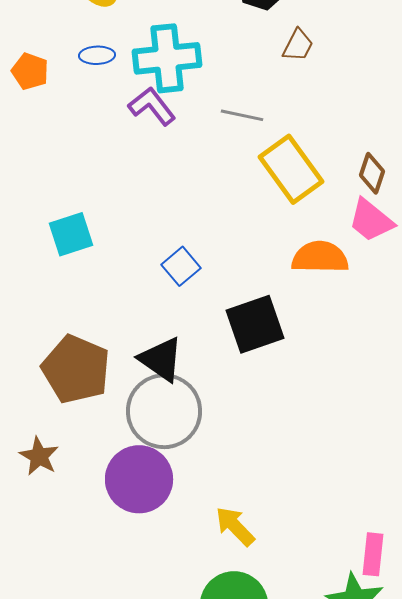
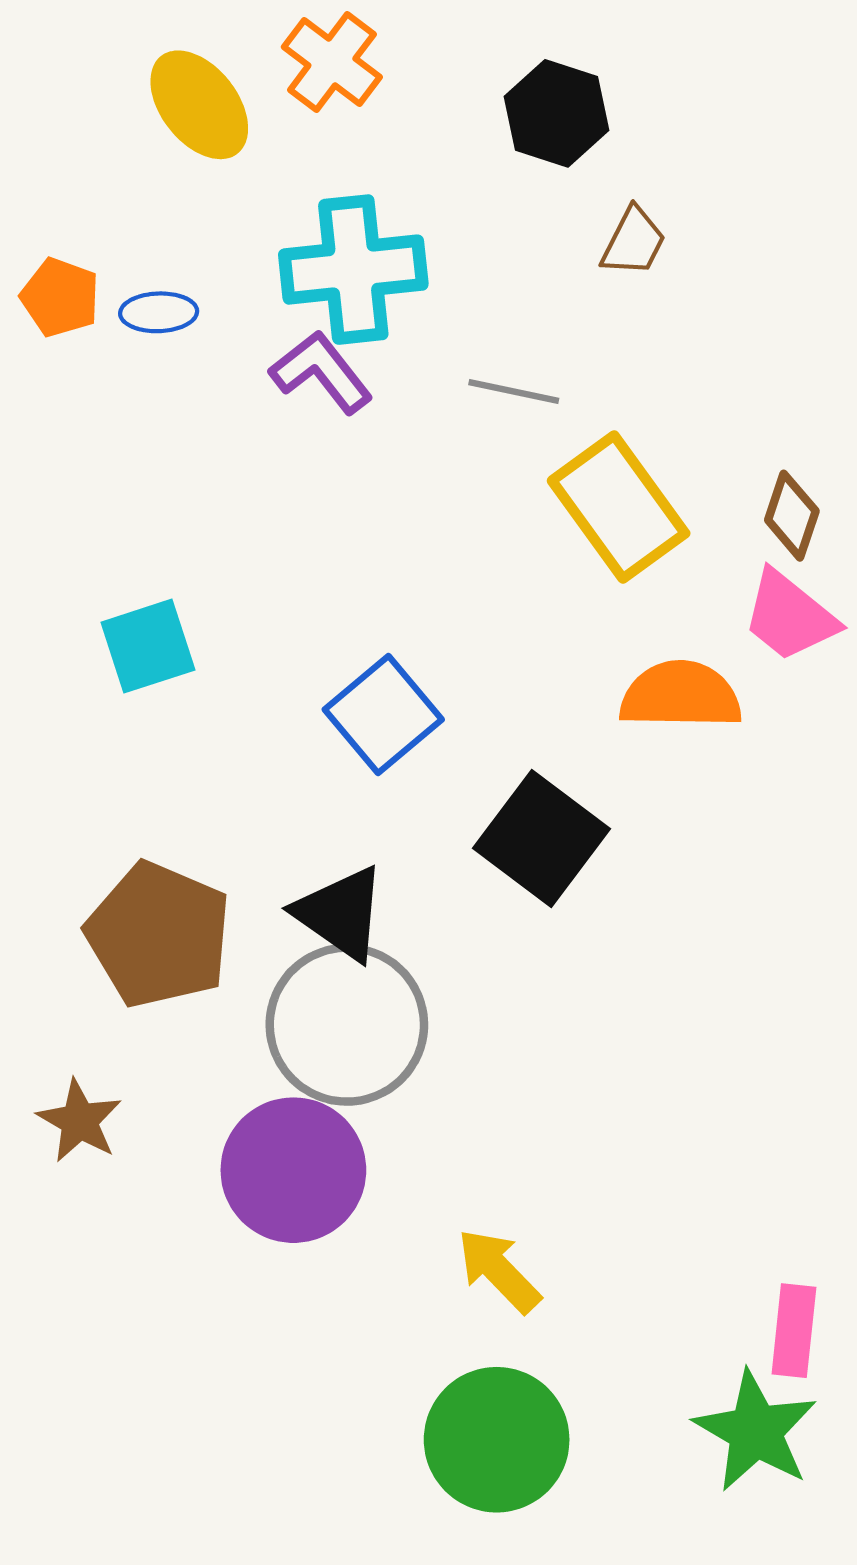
blue ellipse: (97, 55) -> (159, 312), moved
blue square: (181, 266) -> (383, 714), size x1.4
black square: (255, 324) -> (542, 839), turned -34

